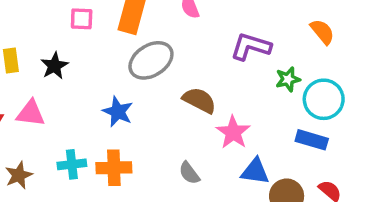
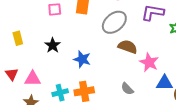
gray ellipse: (151, 60) -> (114, 22), moved
black star: (54, 66) -> (53, 45), moved
pink triangle: (31, 113) -> (33, 79), moved

